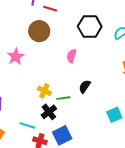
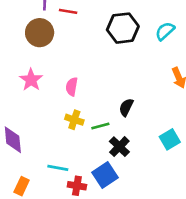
brown circle: (39, 31) -> (40, 33), moved
pink semicircle: (72, 56) -> (72, 87), moved
black cross: (49, 112) -> (119, 147), moved

